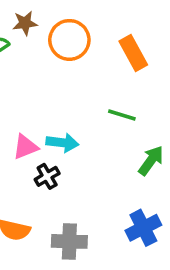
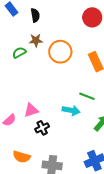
cyan arrow: (62, 143) -> (71, 110), moved

